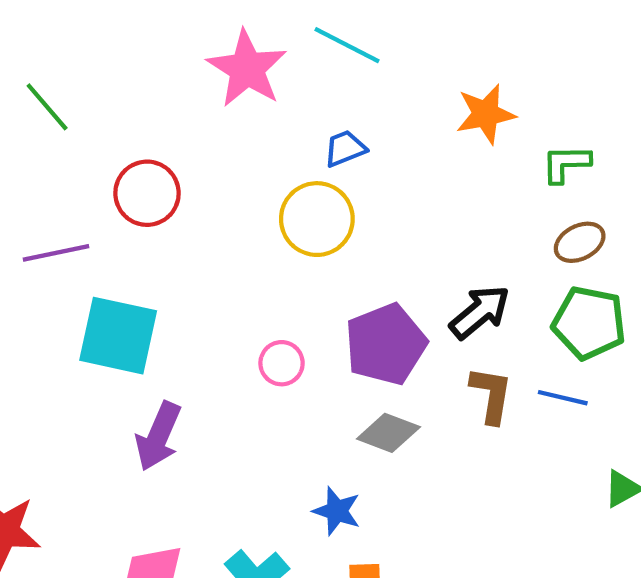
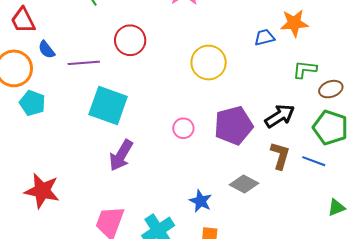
blue trapezoid: (345, 148) -> (264, 37), moved
green L-shape: (566, 164) -> (305, 69), moved
gray diamond: (388, 433) -> (244, 184), moved

